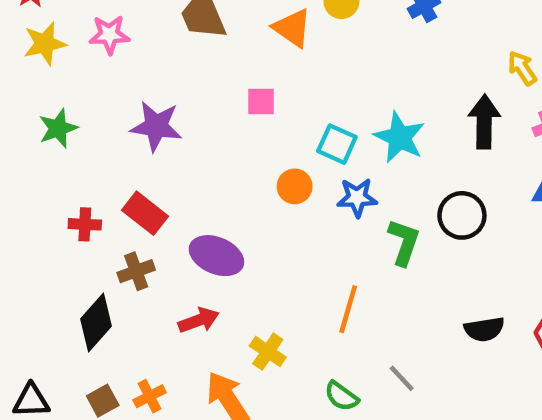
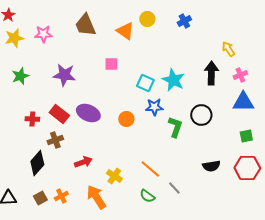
orange circle: (295, 186) -> (126, 119), moved
purple ellipse: (216, 256) -> (88, 113), moved
orange line: (348, 309) -> (150, 169), moved, turned -65

